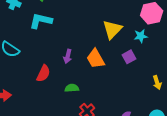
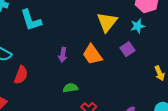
cyan L-shape: (41, 21) -> (31, 20), turned -115
red semicircle: (43, 73) -> (21, 75), moved

